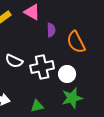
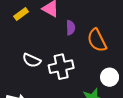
white circle: (67, 74) -> (110, 77), moved

